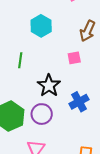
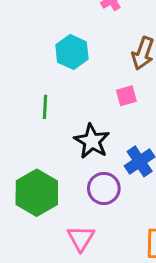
purple circle: (42, 114) -> (104, 188), moved

